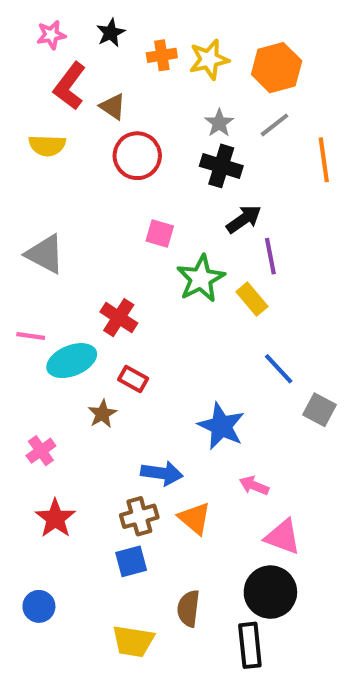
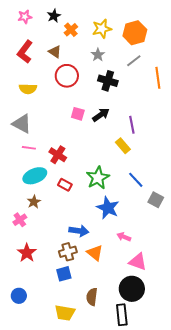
orange cross: (162, 55) -> (71, 30), moved, turned -32
red L-shape: (70, 86) -> (25, 52), moved
gray star: (219, 123) -> (98, 55), moved
yellow semicircle: (47, 145) -> (28, 89), moved
black arrow: (244, 219) -> (101, 115), moved
green star: (201, 279) -> (98, 178), moved
pink line: (31, 336) -> (29, 148), moved
brown star: (102, 414) -> (34, 202), moved

